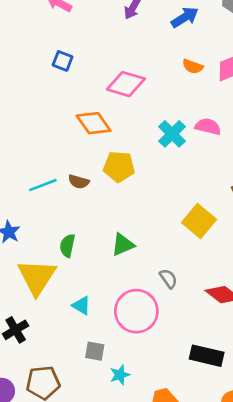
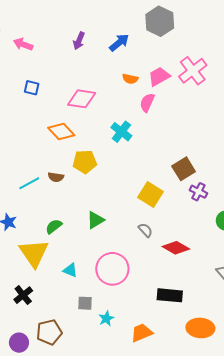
pink semicircle: (208, 127) -> (147, 103), moved, turned -72
green semicircle: (67, 246) -> (54, 226), turned 48
gray semicircle: (168, 279) -> (145, 230), moved

